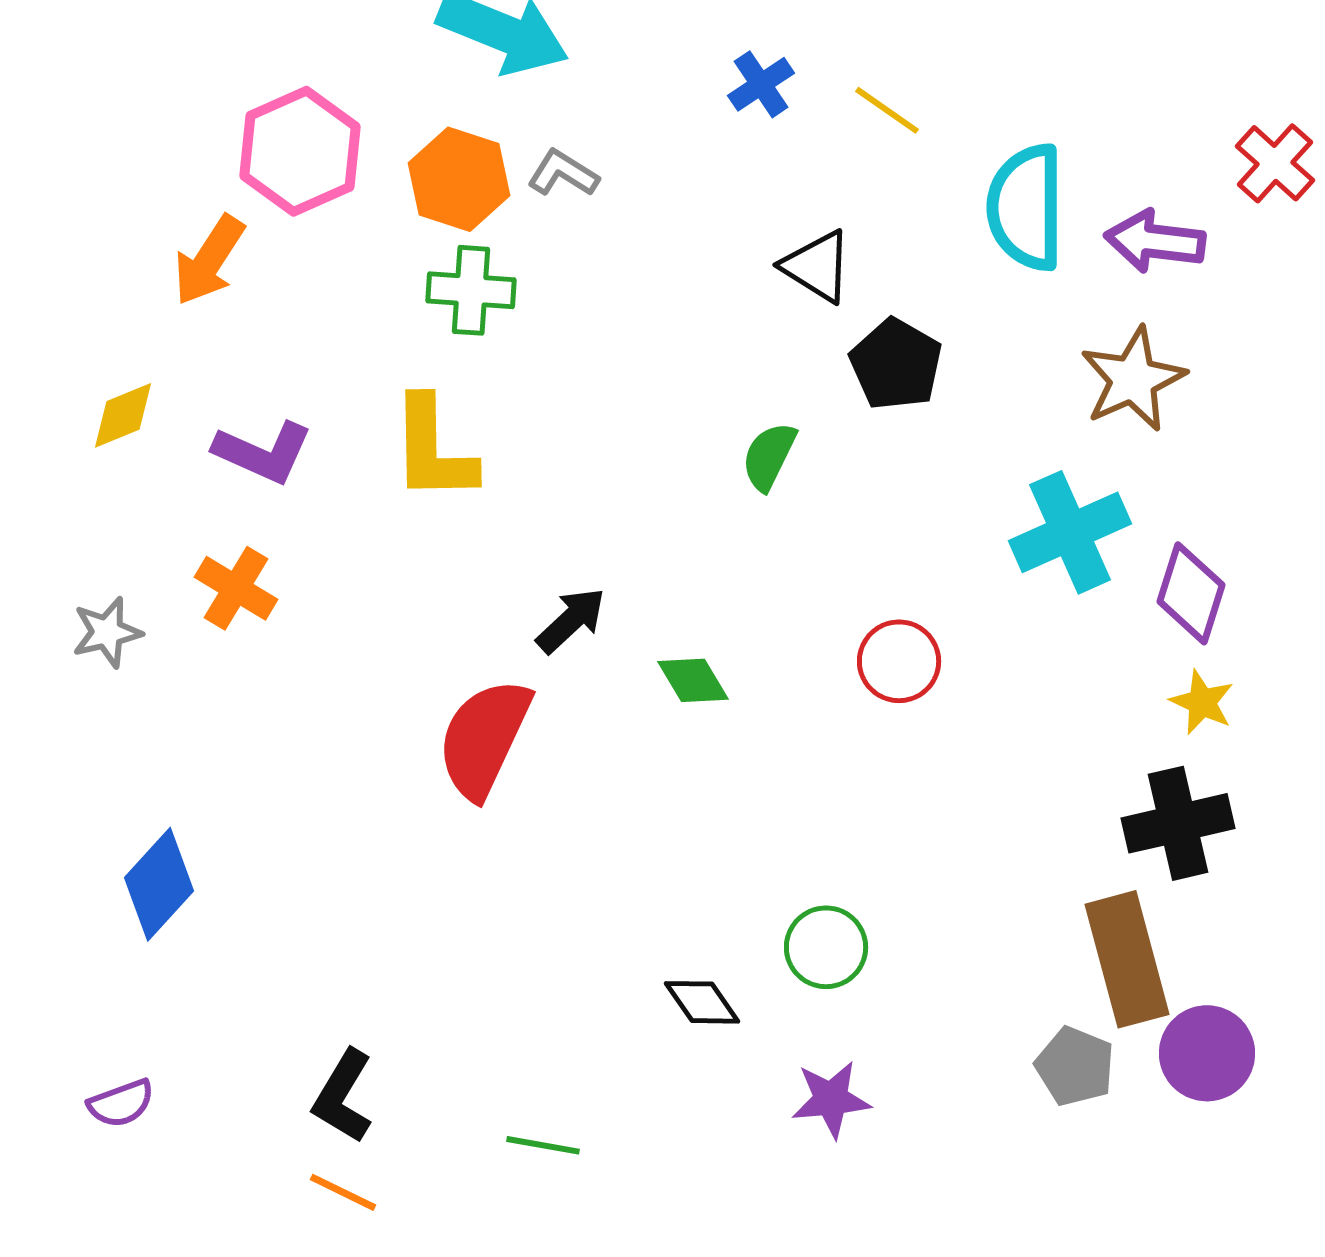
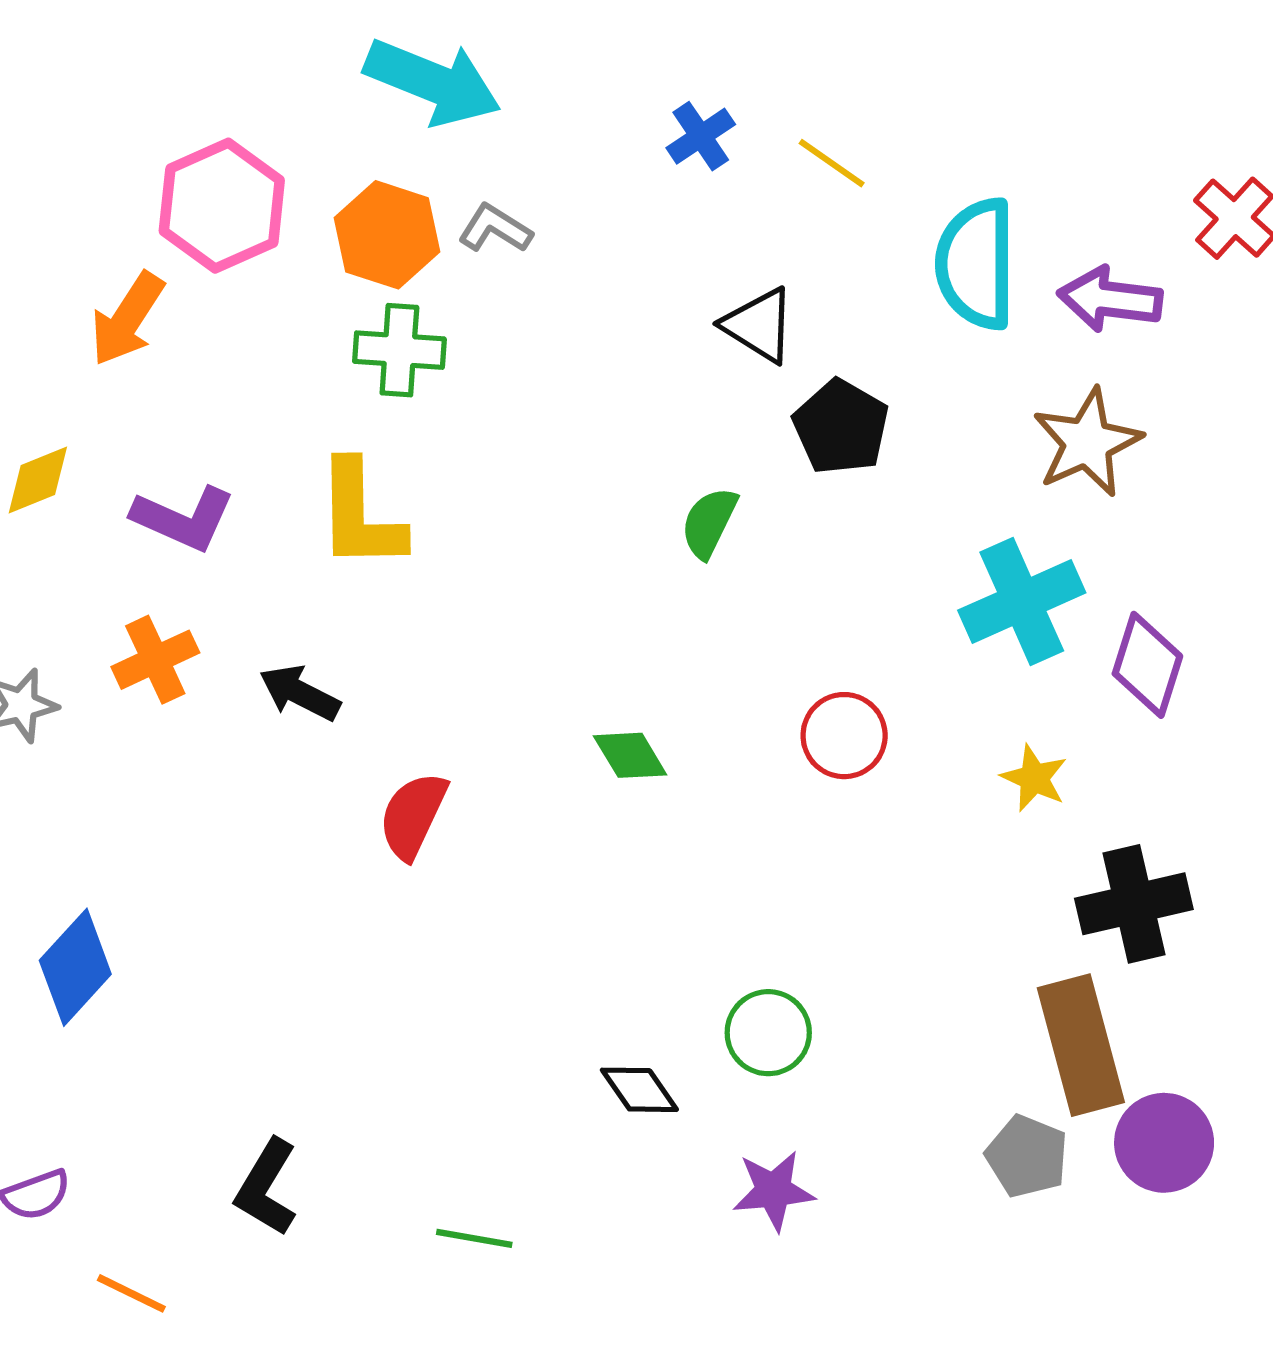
orange cross: (236, 588) -> (155, 660), turned 34
black arrow: (571, 620) -> (300, 693), moved, turned -110
yellow star: (1202, 702) -> (1034, 778), moved
red semicircle: (484, 738) -> (413, 816), size x0.7
orange line: (343, 1192) -> (131, 1293), moved

